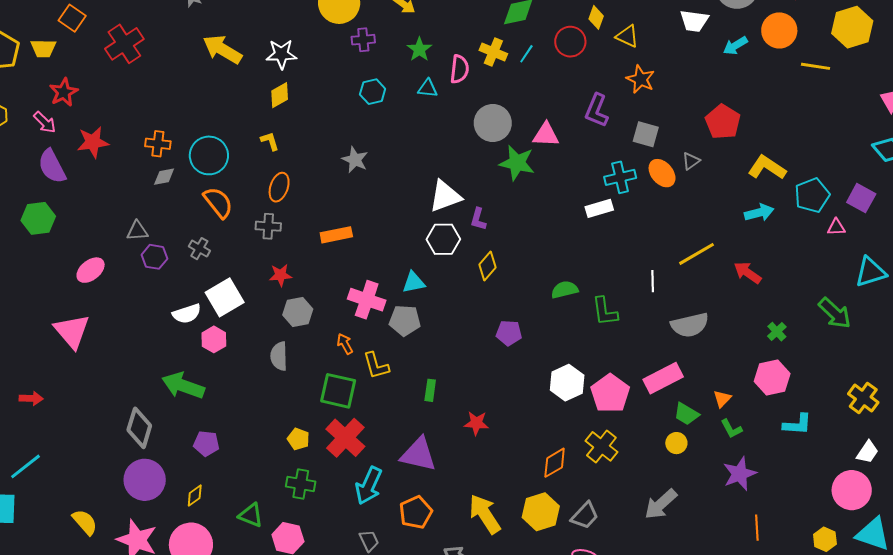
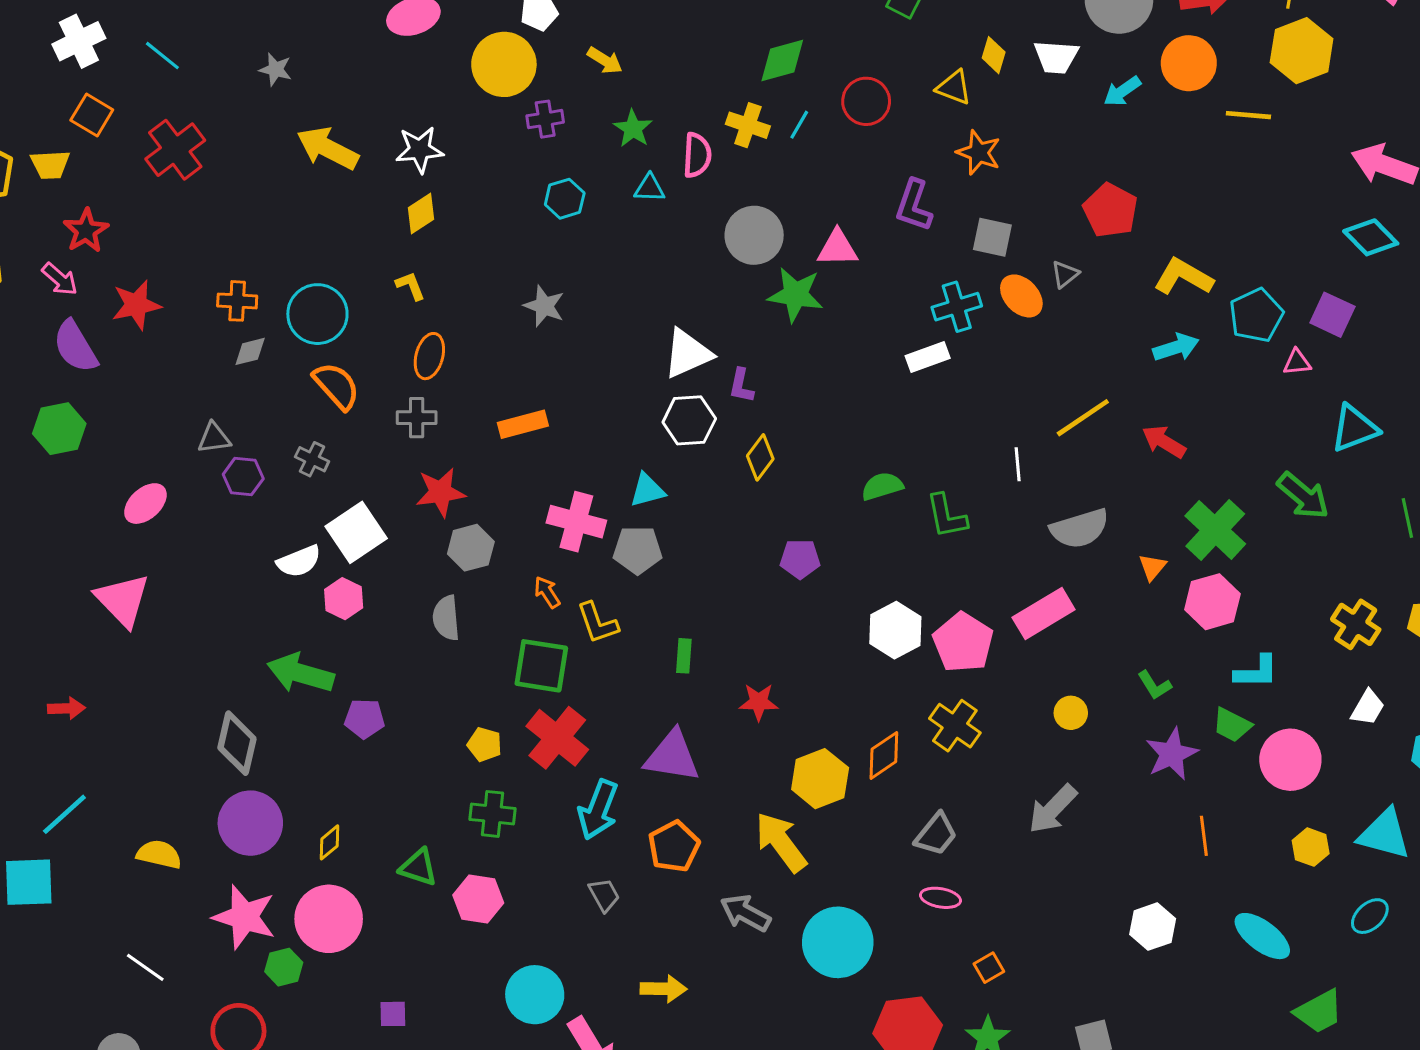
yellow diamond: (596, 17) -> (994, 55), moved
red star: (281, 275) -> (440, 492), size x1.4
green cross: (777, 332) -> (1215, 530), size x2.0
orange triangle: (722, 399) -> (1152, 567), moved
green trapezoid: (686, 414) -> (1232, 725), moved
purple pentagon: (206, 443) -> (364, 719), moved
pink circle: (852, 490) -> (1290, 760), moved
yellow hexagon: (541, 512) -> (820, 779), moved
yellow semicircle: (85, 522) -> (159, 854), moved, turned -32

